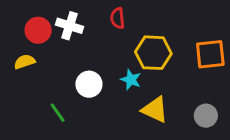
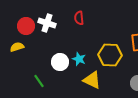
yellow hexagon: (153, 53) -> (110, 55), moved
cyan star: (131, 80) -> (79, 59), moved
yellow triangle: (155, 110) -> (92, 80), moved

